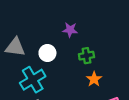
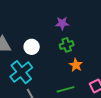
purple star: (70, 30) -> (62, 23), moved

